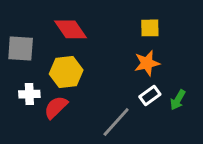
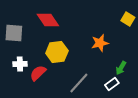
yellow square: (150, 28) -> (128, 19), moved, turned 32
yellow hexagon: (66, 72) -> (57, 52), moved
white rectangle: (150, 96) -> (112, 84), moved

